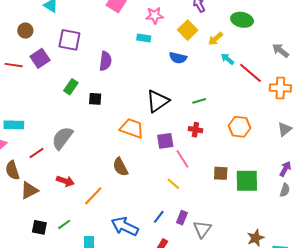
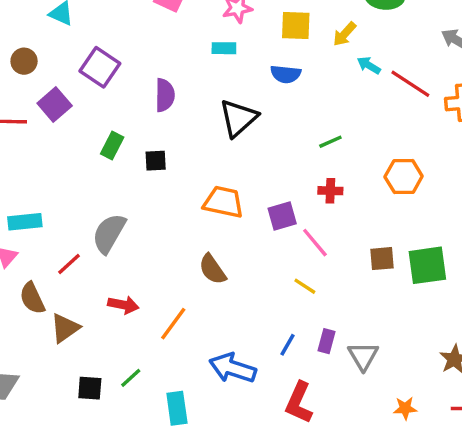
yellow square: (188, 30) -> (296, 25), turned -36
purple square: (69, 40) -> (100, 67), turned 30
black triangle: (158, 101) -> (238, 118), moved

